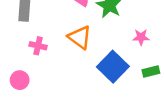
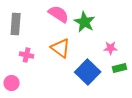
green rectangle: (151, 72) -> (120, 68), moved

